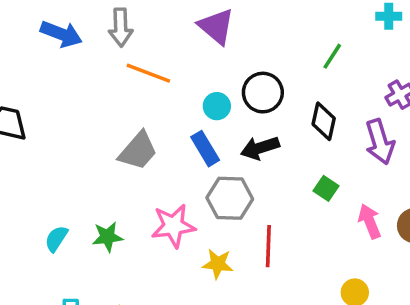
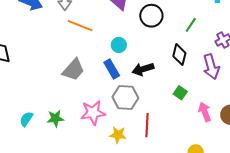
green line: (332, 56) -> (191, 25), moved
black circle: (263, 93) -> (151, 16), moved

